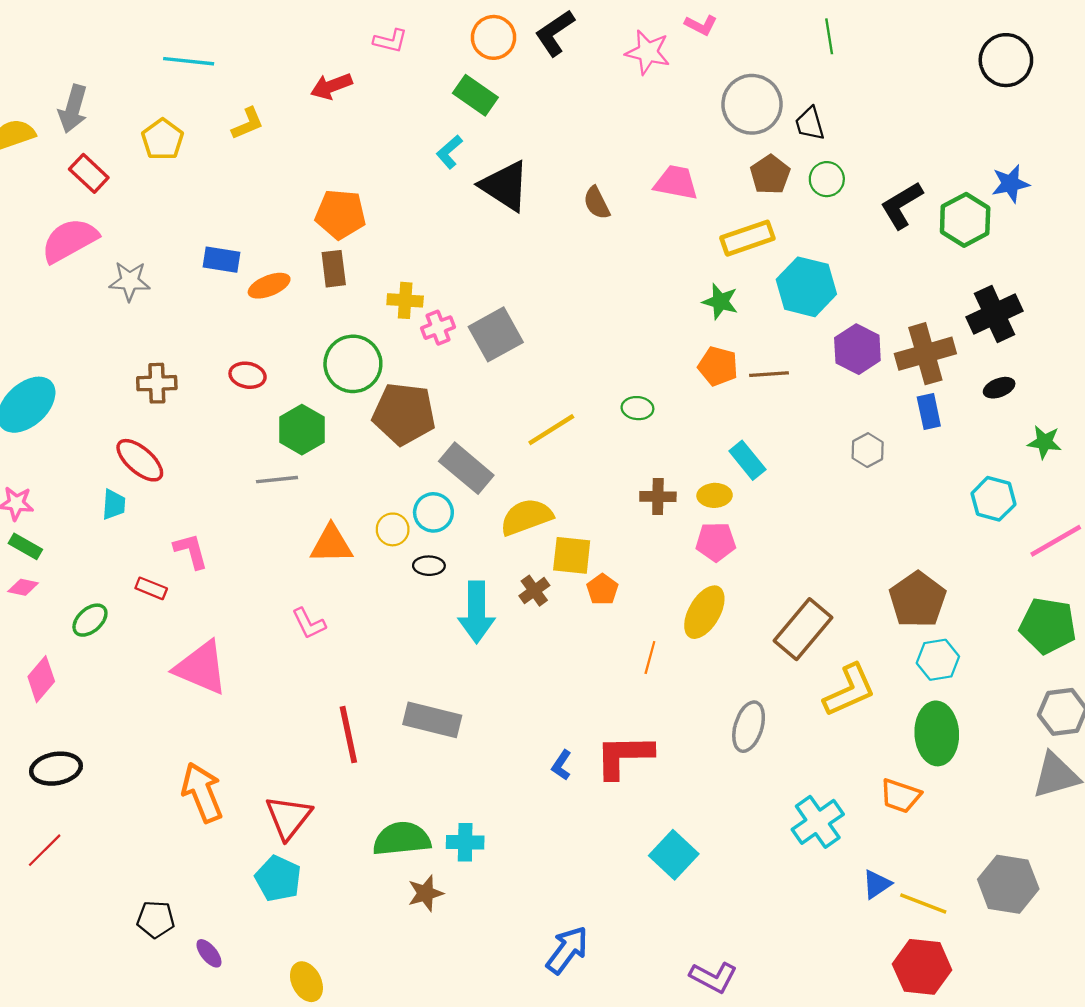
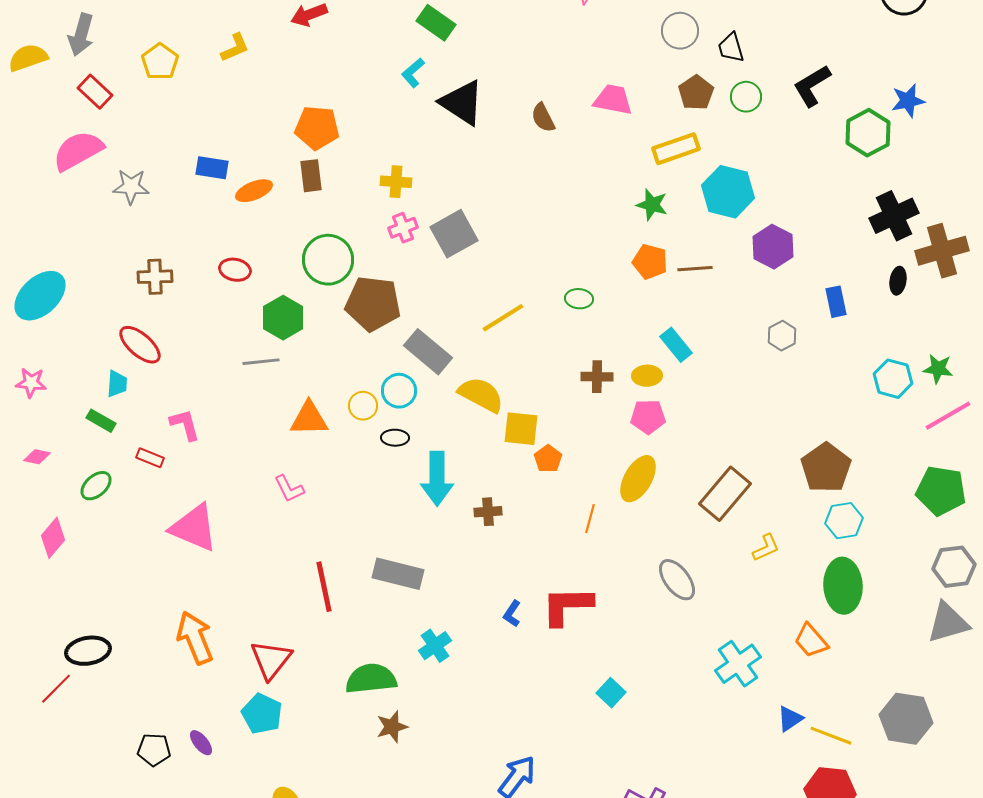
gray circle: (752, 104) -> (680, 31), size x0.7
black L-shape: (902, 205) -> (812, 86), moved
yellow cross: (405, 300) -> (396, 182), moved
brown cross: (925, 354) -> (942, 251), moved
black ellipse: (999, 388) -> (898, 281), turned -60
green star: (1044, 442) -> (938, 369), moved
yellow semicircle: (526, 517) -> (481, 395), turned 48
green rectangle: (25, 546) -> (101, 421), moved
brown cross: (534, 591) -> (488, 512), moved, turned 32
yellow L-shape: (849, 690) -> (766, 548), size x0.6
gray ellipse: (749, 727) -> (677, 580), turned -54
black ellipse: (56, 769) -> (88, 651), moved
orange trapezoid: (900, 796) -> (811, 641), turned 30
cyan cross: (465, 842) -> (435, 646), moved, turned -36
cyan square: (674, 855) -> (611, 693), size x0.7
purple ellipse: (209, 953) -> (201, 743), moved

